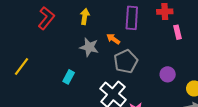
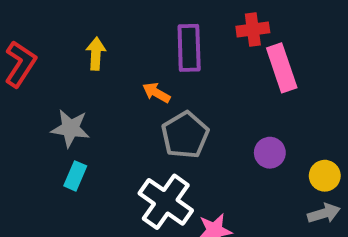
pink rectangle: (177, 32) -> (282, 68), size x1.6
gray star: (89, 47) -> (70, 128), moved

